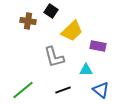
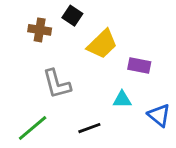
gray L-shape: (54, 57) -> (57, 84), moved
blue triangle: (101, 90) -> (159, 115), moved

